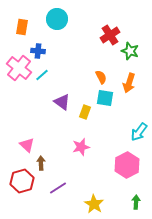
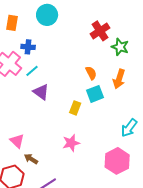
cyan square: (105, 98) -> (95, 94), turned -30
purple triangle: (62, 102) -> (41, 92), moved
brown arrow: (41, 163) -> (31, 159), turned -56

